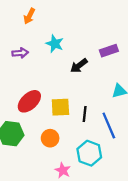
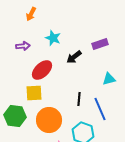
red ellipse: (29, 101) -> (42, 70), moved
yellow square: (60, 107) -> (34, 93), moved
orange circle: (50, 138) -> (49, 120), size x1.6

